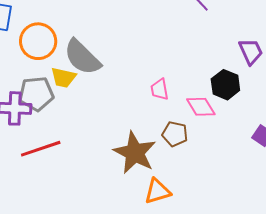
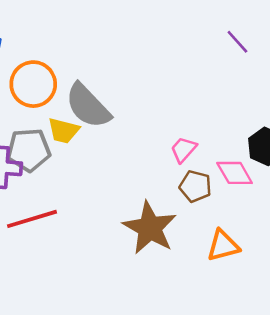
pink trapezoid: (160, 89) -> (183, 150), turned 50
brown pentagon: (175, 134) -> (195, 186), moved
orange triangle: (157, 191) -> (223, 246), moved

